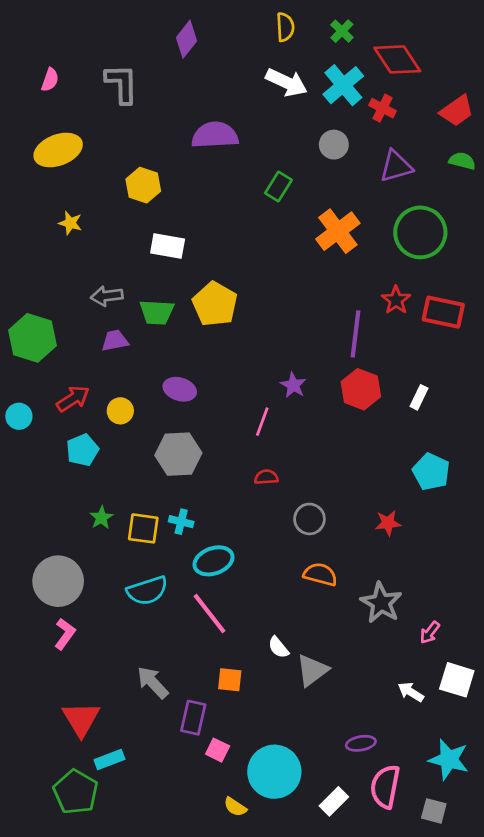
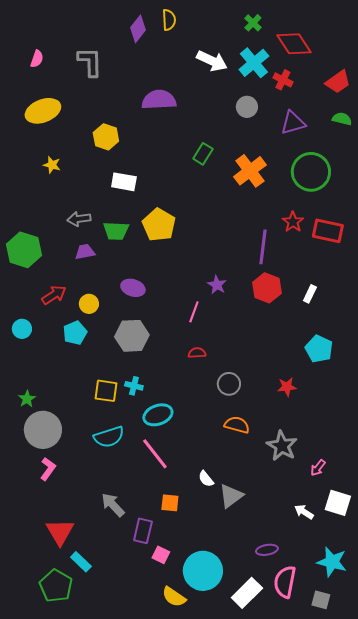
yellow semicircle: (285, 27) -> (169, 20), moved
green rectangle: (278, 187) -> (203, 154), moved
cyan circle: (19, 416) -> (22, 329), moved
cyan pentagon: (82, 450) -> (75, 333), moved
green star: (101, 518) -> (27, 399), moved
cyan rectangle: (109, 760) -> (81, 562), turned 65
white rectangle: (334, 801) -> (247, 593), size x1.4
yellow semicircle: (235, 807) -> (174, 597), size x1.4

